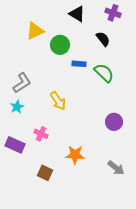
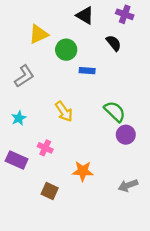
green semicircle: (104, 73) -> (115, 111), moved
gray L-shape: (22, 83) -> (24, 76), moved
gray arrow: (116, 168) -> (128, 185), turned 120

